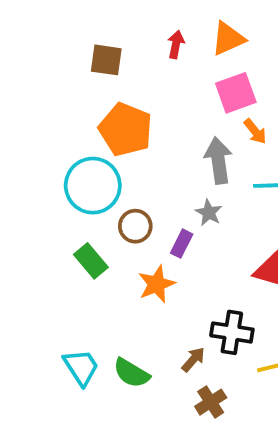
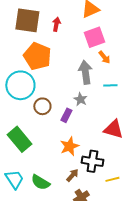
red arrow: (176, 44) -> (56, 24), moved
brown square: (106, 60) -> (27, 20), size x1.5
green rectangle: (91, 261) -> (19, 139), moved, size x1.4
orange star: (157, 284) -> (69, 146), moved

